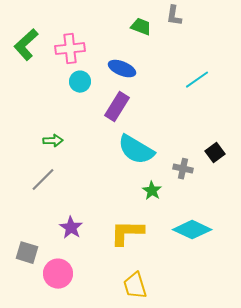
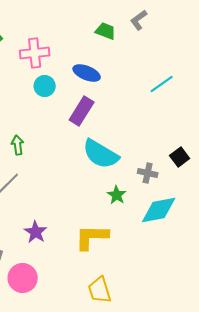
gray L-shape: (174, 16) -> (139, 20), turned 45
green arrow: (53, 141) -> (18, 145), turned -96
cyan diamond: (192, 230) -> (159, 210), moved, turned -36

